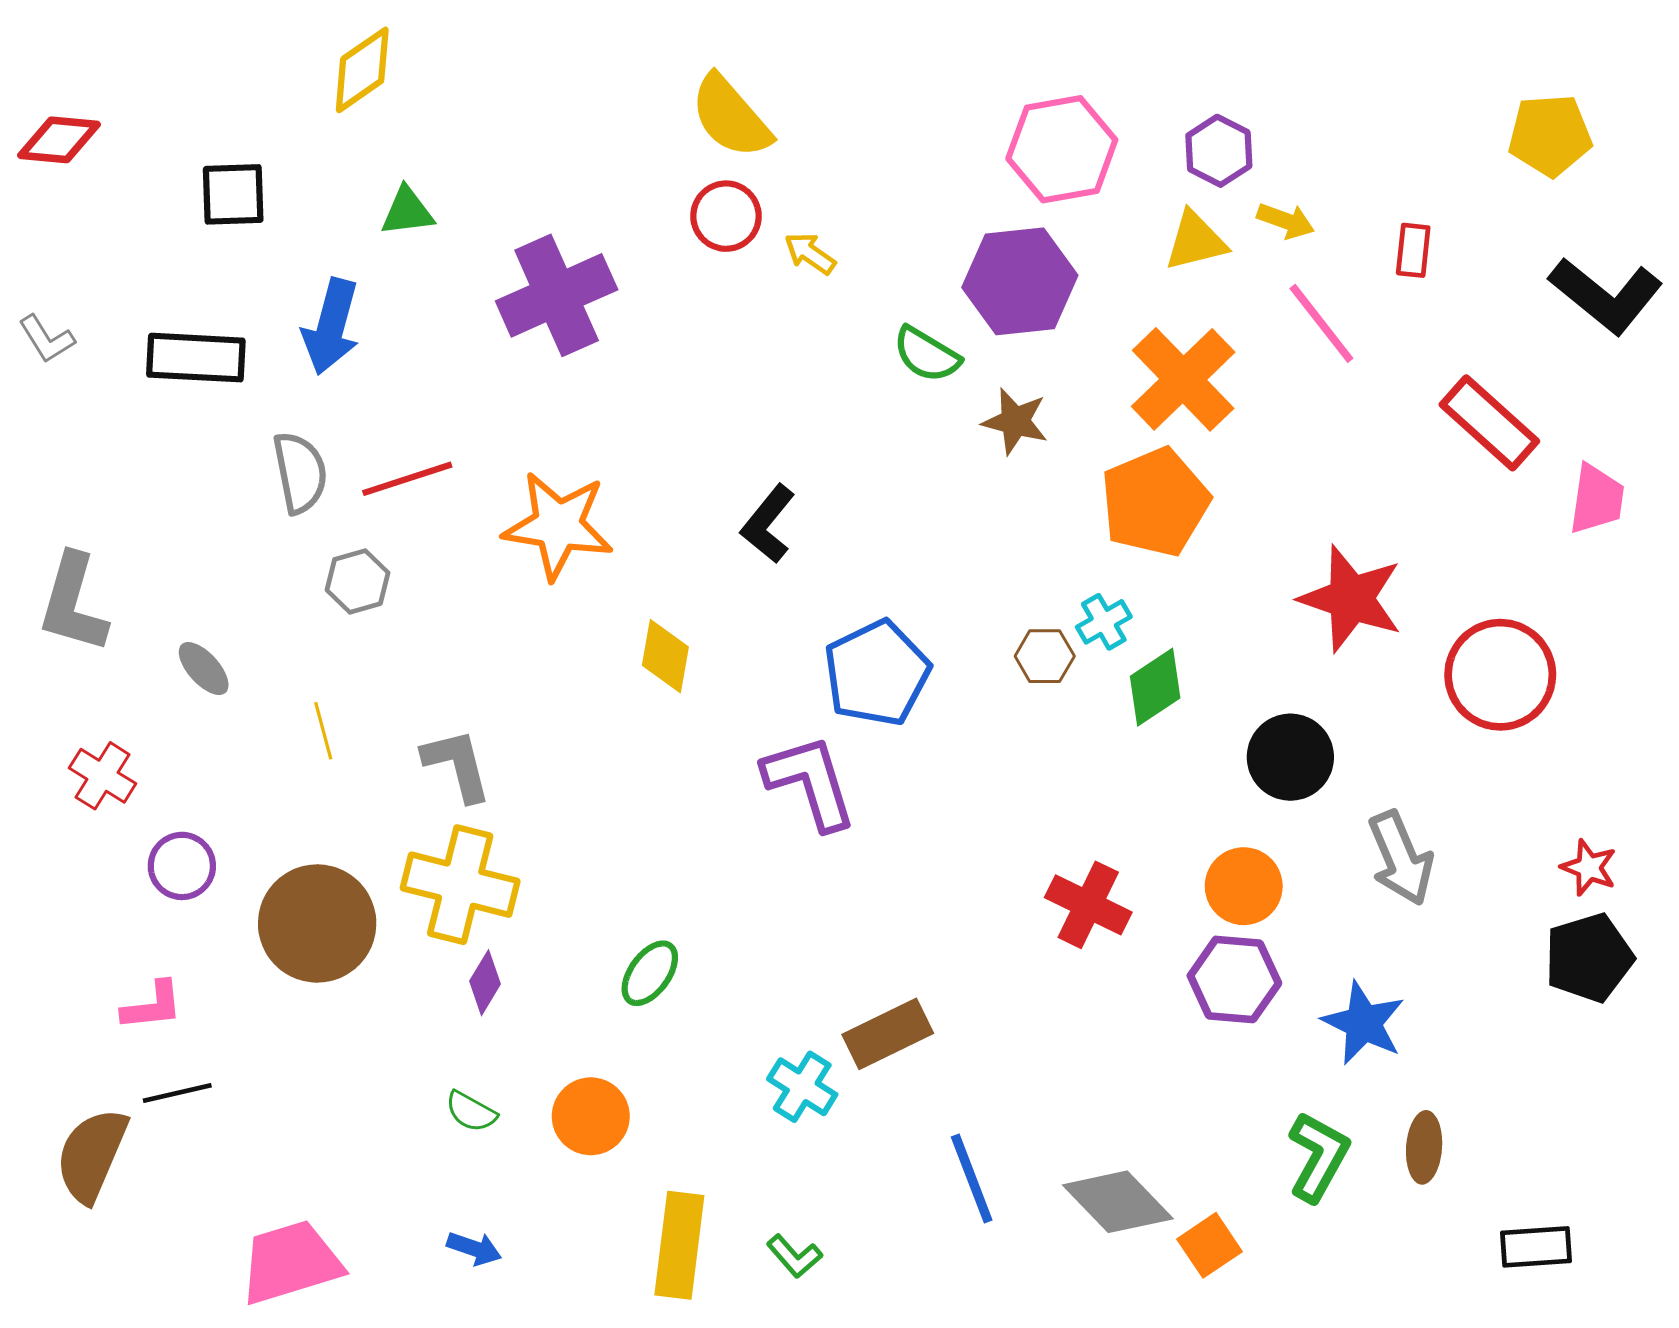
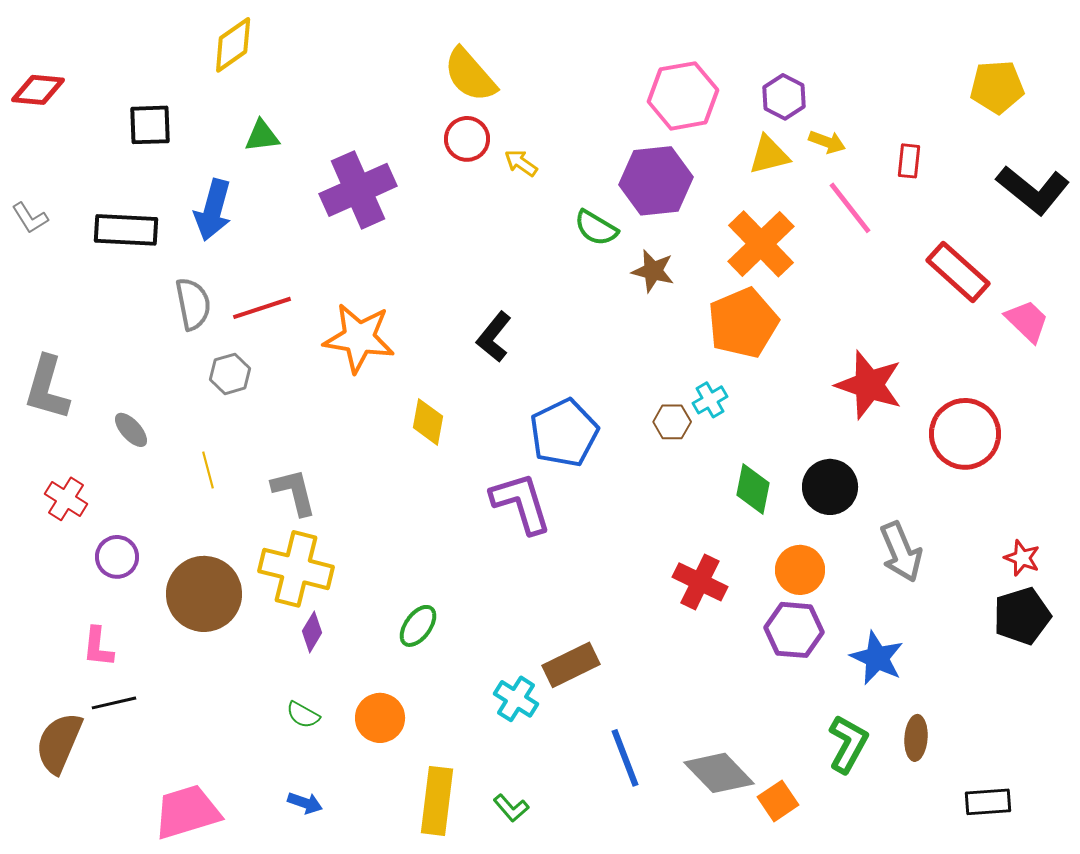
pink trapezoid: (1597, 499) -> (1027, 321), turned -54
green diamond: (1155, 687) -> (753, 489), moved, turned -45
pink L-shape: (152, 1006) -> (98, 647), turned 102

